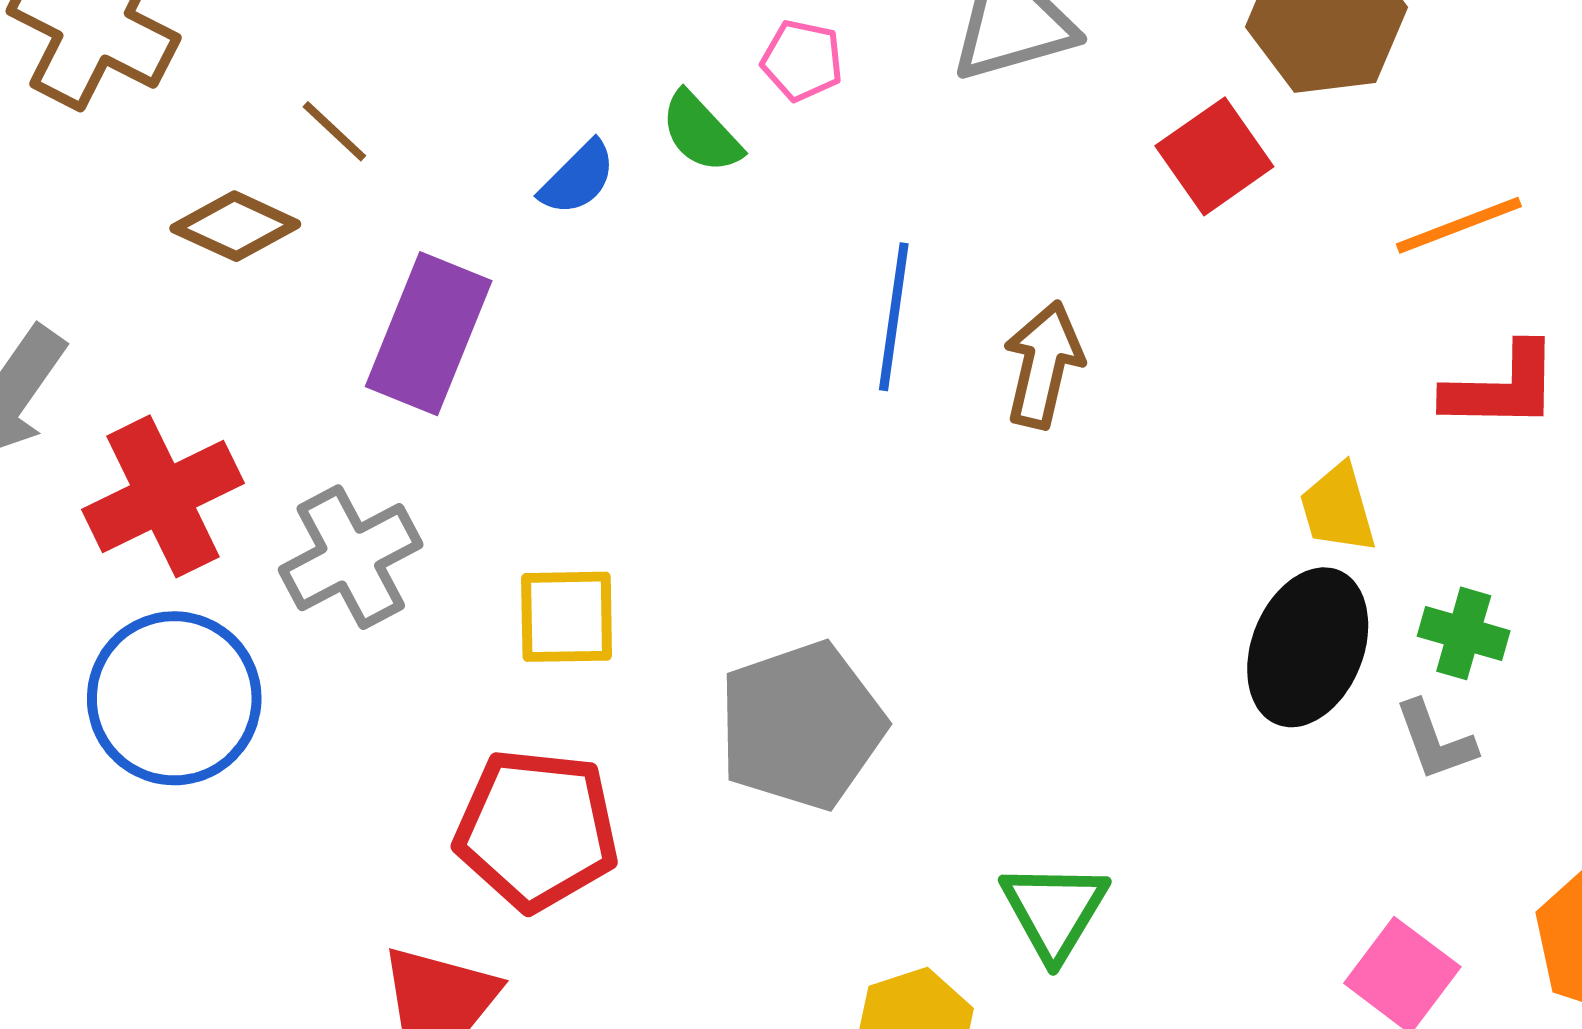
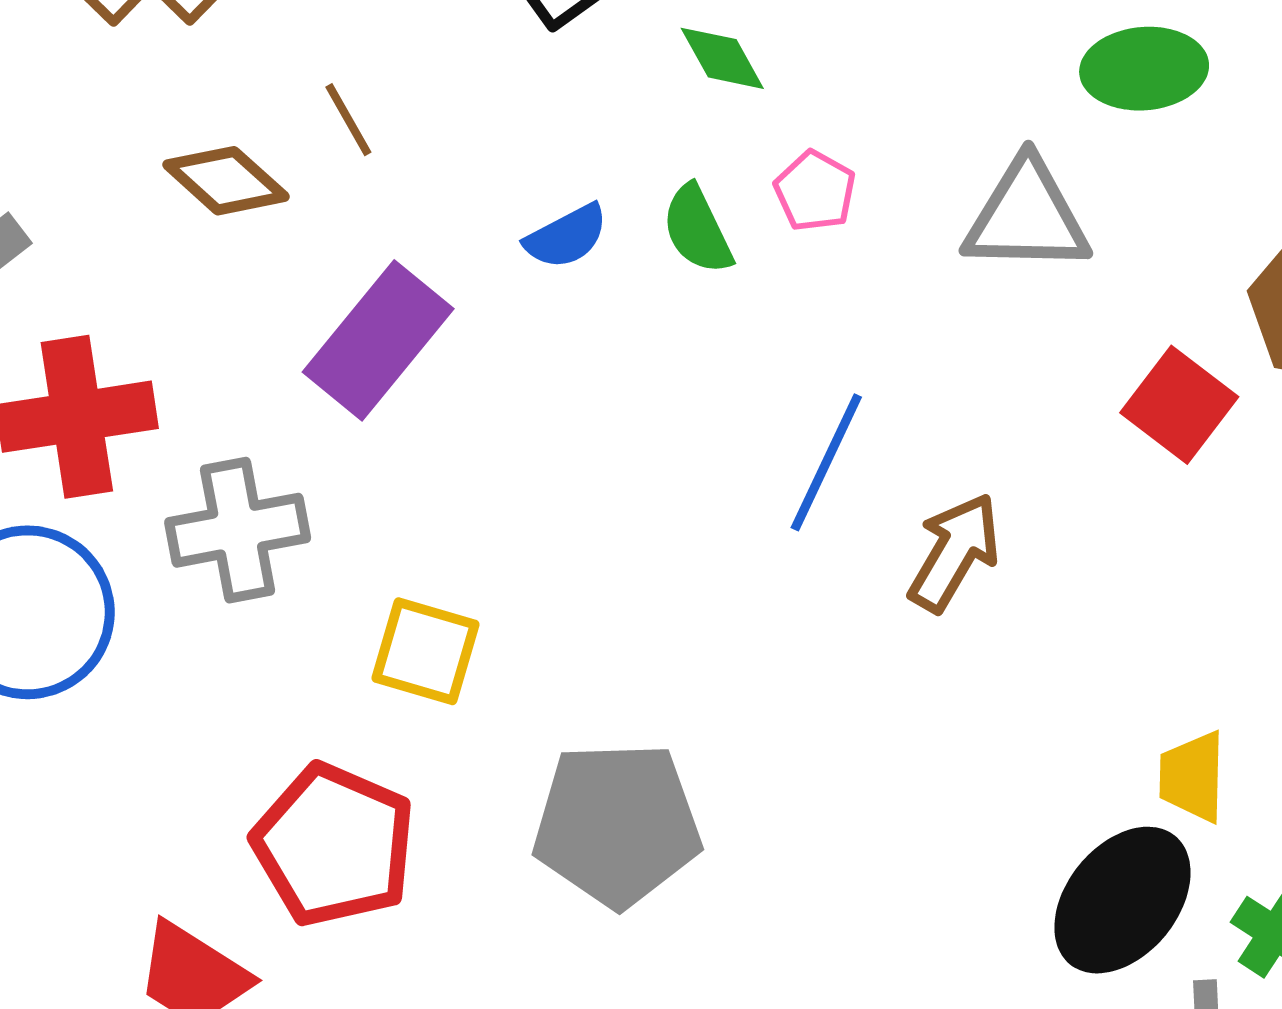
red square: (1214, 156) -> (1179, 405), turned -35

